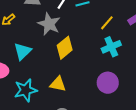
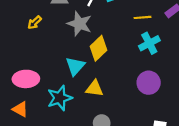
yellow line: (107, 23) -> (143, 17), turned 49
cyan triangle: (23, 51) -> (75, 66), moved

